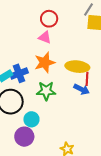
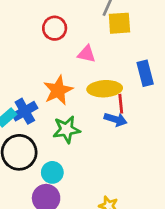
pink triangle: (45, 37) -> (87, 54), moved

